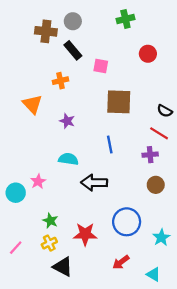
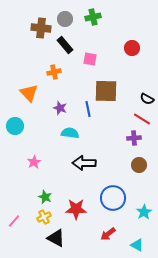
green cross: (125, 19) -> (93, 17), moved
blue line: (110, 144) -> (88, 109), moved
cyan semicircle: (68, 159) -> (70, 133), moved
cyan circle: (16, 193) -> (15, 126), moved

